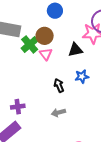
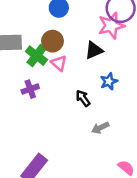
purple cross: (18, 107) -> (30, 89), moved
gray arrow: (58, 112) -> (100, 128), moved

